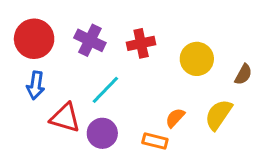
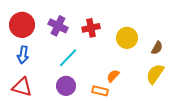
yellow semicircle: (219, 115) -> (155, 74), moved
red triangle: (65, 118) -> (22, 87), moved

